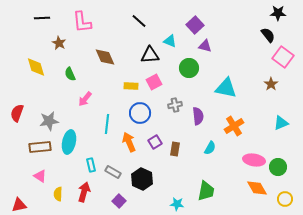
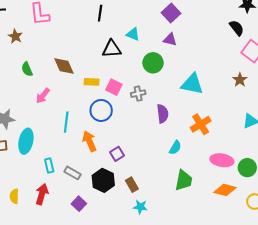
black line: (139, 21) -> (100, 13), turned 56
purple square: (195, 25) -> (171, 13), moved
brown diamond: (105, 57) -> (64, 66), moved
pink square: (154, 82) -> (114, 87), moved, turned -35
gray cross: (175, 105) -> (138, 94), moved
purple square: (155, 142) -> (117, 154), moved
brown rectangle: (175, 149) -> (132, 185), moved, turned -40
orange diamond: (257, 188) -> (225, 190), turned -45
green trapezoid: (206, 191) -> (184, 180), moved

